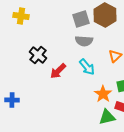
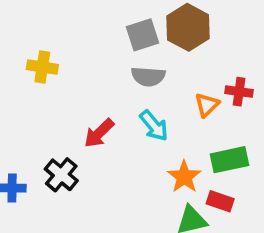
yellow cross: (21, 16) -> (42, 67), moved
black cross: (38, 55) -> (61, 175), moved

